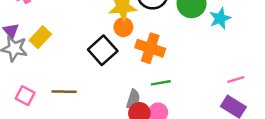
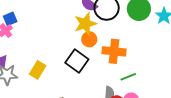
yellow rectangle: (40, 37) -> (38, 70), moved

